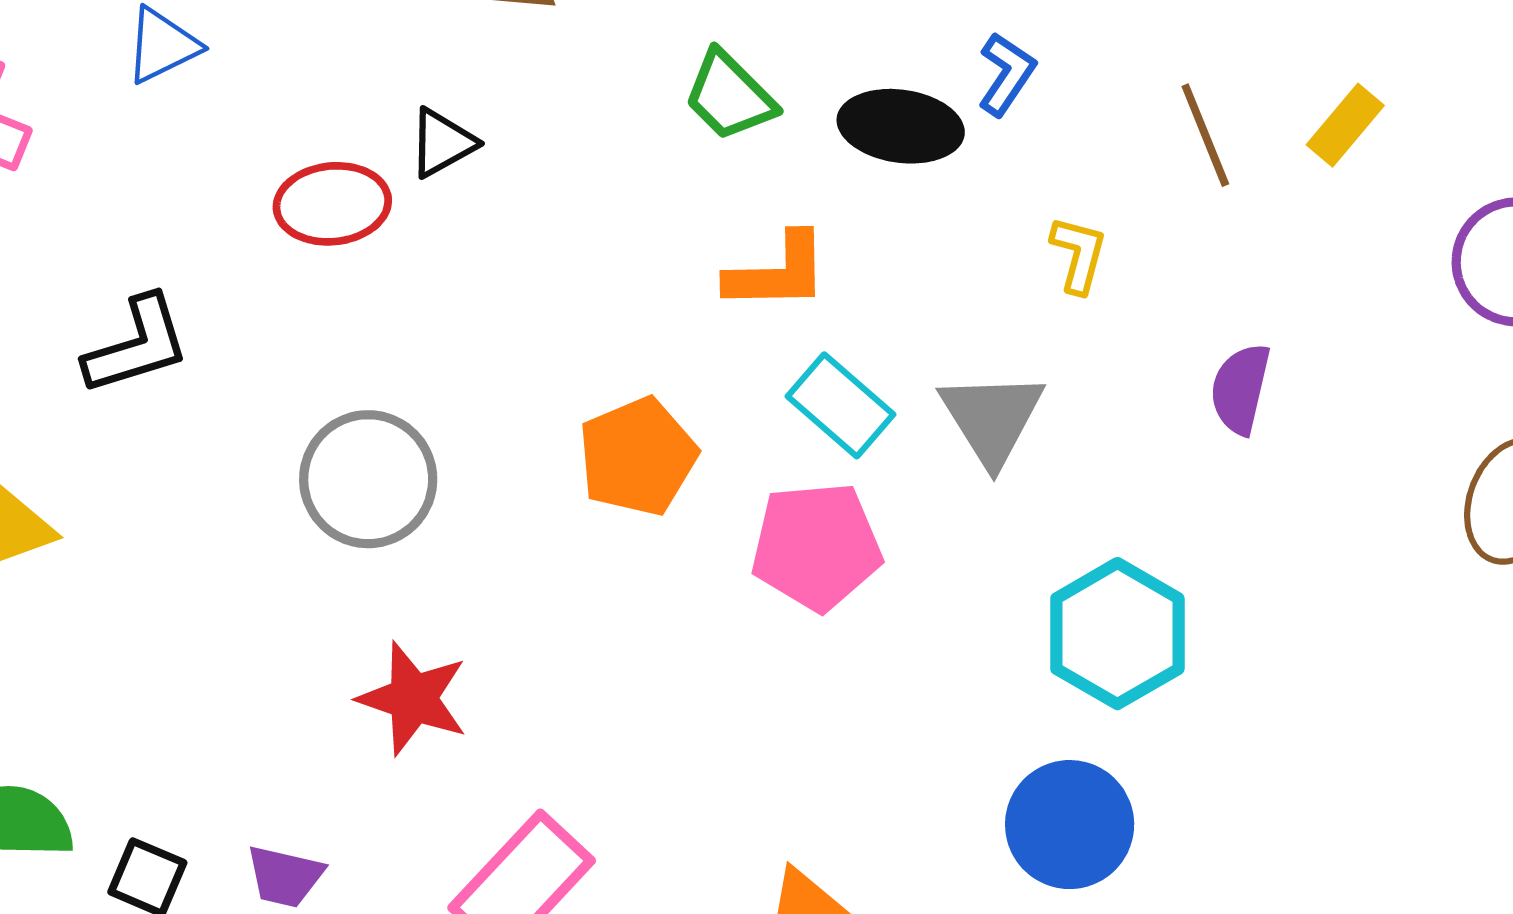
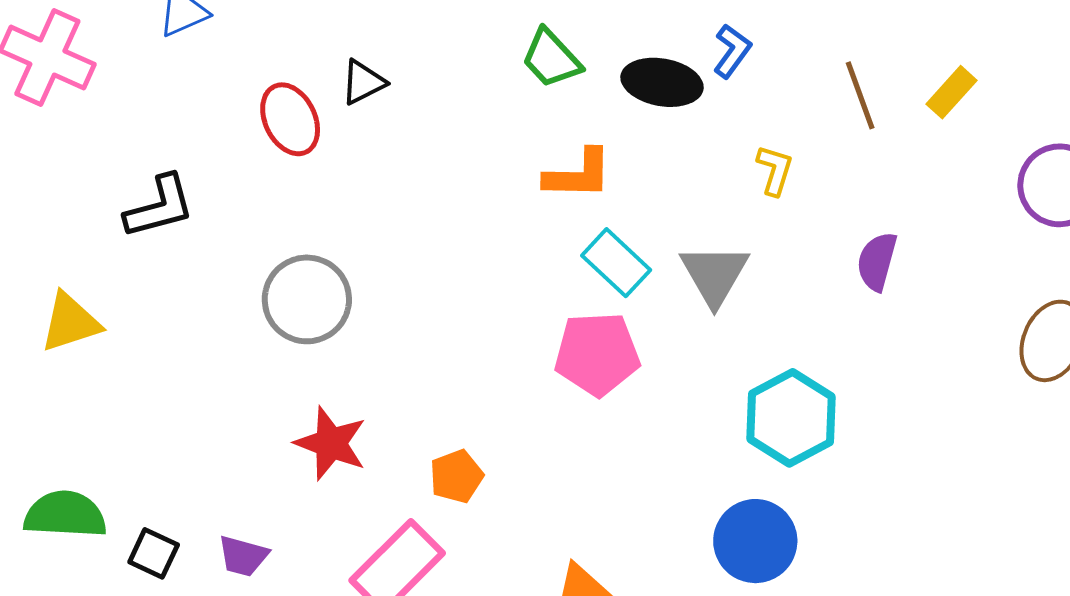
red ellipse: (332, 204) -> (290, 119), turned 68
orange pentagon: (638, 457) -> (456, 476), moved, size x0.7

